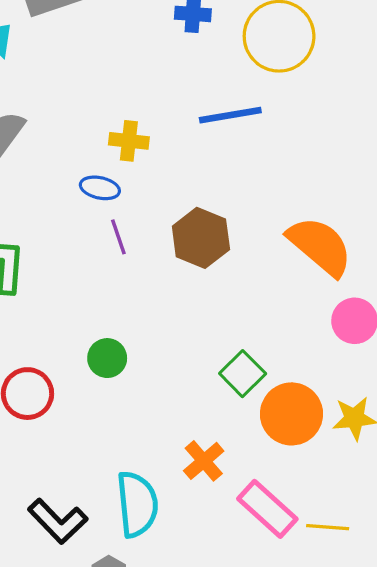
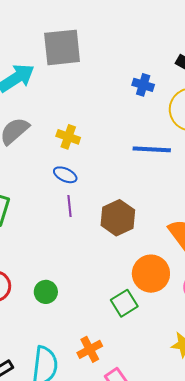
yellow cross: (129, 141) -> (68, 137), moved
green circle: (107, 358) -> (46, 292), moved
orange circle: (291, 414) -> (151, 274), moved

